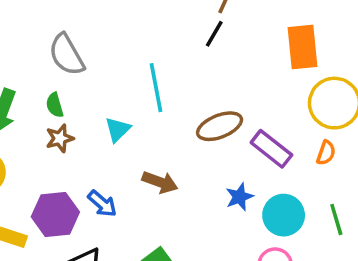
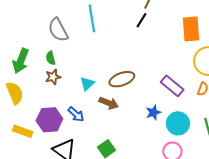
cyan line: (156, 88) -> (92, 18), moved
brown ellipse: (220, 126) -> (122, 79), moved
cyan triangle: (118, 129) -> (87, 84), moved

